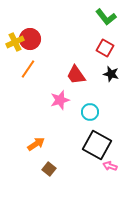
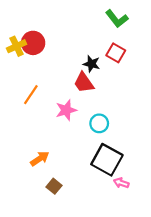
orange line: (28, 69) -> (31, 95), moved
black star: (111, 74) -> (91, 64), moved

